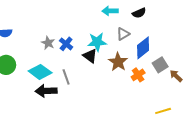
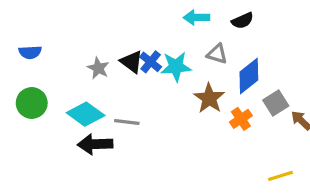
gray triangle: (123, 34) -> (217, 54), turned 48
blue cross: (66, 44) -> (151, 62), moved
black triangle: (90, 56) -> (132, 62), moved
gray line: (66, 77) -> (127, 122), turned -63

